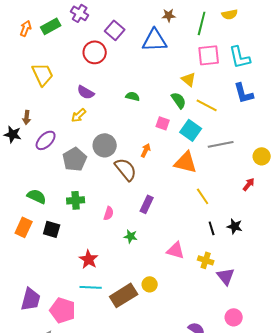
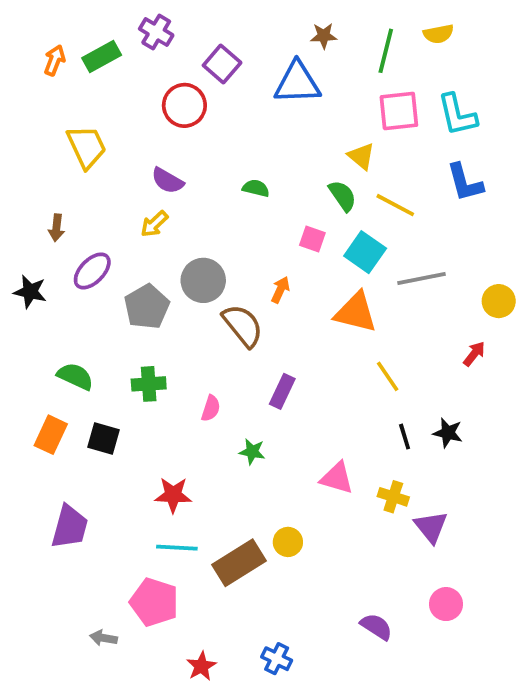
black star: (13, 134) -> (30, 292), moved
red star: (89, 259) -> (173, 495), turned -30
purple trapezoid: (31, 299) -> (70, 527), moved
pink pentagon: (63, 310) -> (154, 602), moved

